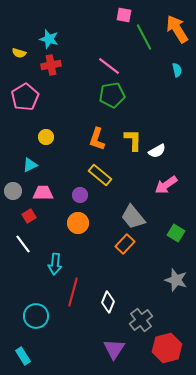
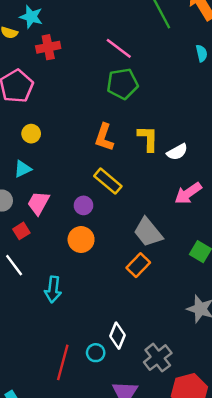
cyan star: (49, 39) -> (31, 17), moved
yellow circle: (46, 137) -> (31, 134), moved
pink trapezoid: (43, 193) -> (38, 203), turned -60
red line: (73, 292) -> (63, 362), moved
cyan circle: (36, 316) -> (96, 353), moved, size x0.6

